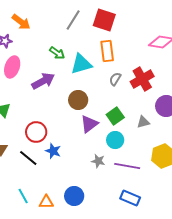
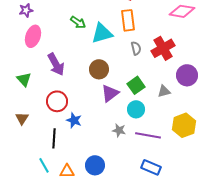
gray semicircle: (115, 79) -> (136, 48), turned 136
purple arrow: (43, 81) -> (56, 64), moved, turned 90
black line: (28, 158) -> (54, 138), moved, turned 54

